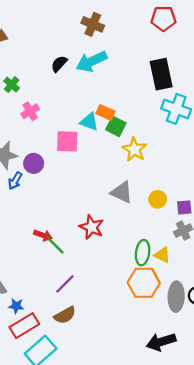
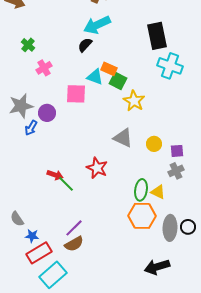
black semicircle: (59, 64) -> (85, 45), moved
purple line: (65, 284) -> (74, 228), moved

